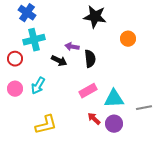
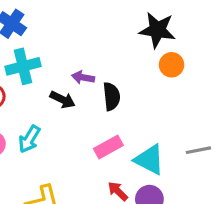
black star: (95, 17) -> (157, 30), moved
cyan triangle: (114, 99) -> (149, 160), turned 30
gray line: (144, 108) -> (198, 150), moved

